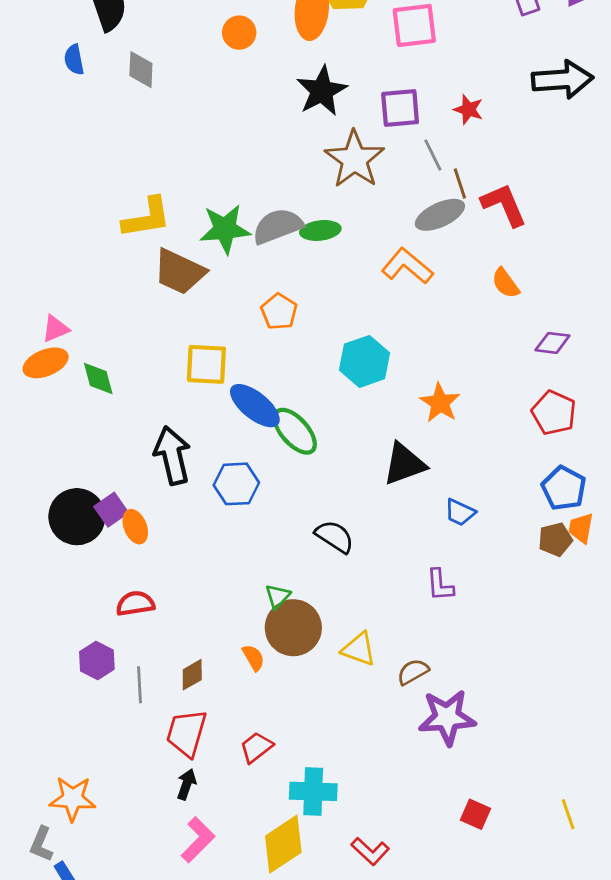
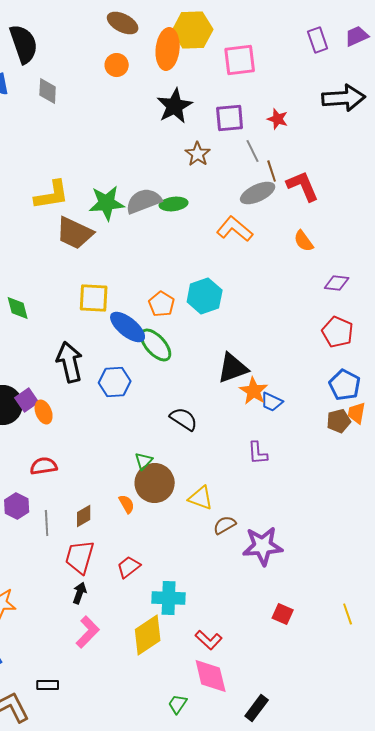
brown star: (355, 159) -> (198, 154), size x0.6
orange pentagon: (279, 312) -> (162, 304), moved
orange star: (440, 403) -> (254, 391), moved
brown semicircle: (413, 672) -> (225, 525), moved

